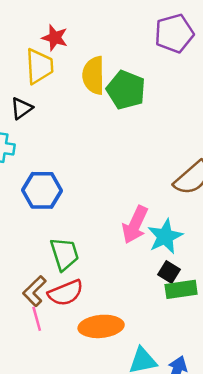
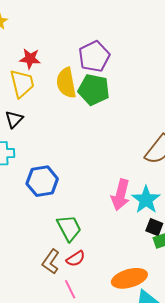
purple pentagon: (174, 33) -> (94, 56), moved
red semicircle: (66, 293) -> (76, 259), size x0.7
pink line: (37, 319) -> (70, 289), moved
orange ellipse: (101, 326) -> (129, 278), moved

